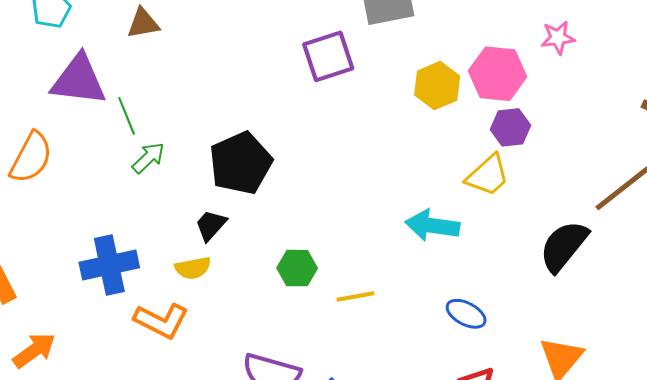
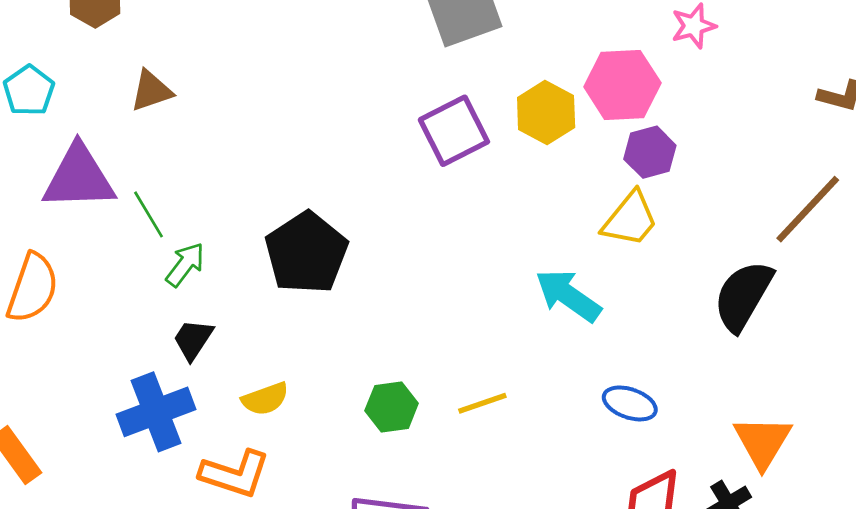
purple square: (328, 56) -> (454, 131), moved
black trapezoid: (211, 225) -> (193, 340), moved
cyan arrow: (432, 226) -> (568, 295), turned 36
green hexagon: (297, 268) -> (392, 407), moved

